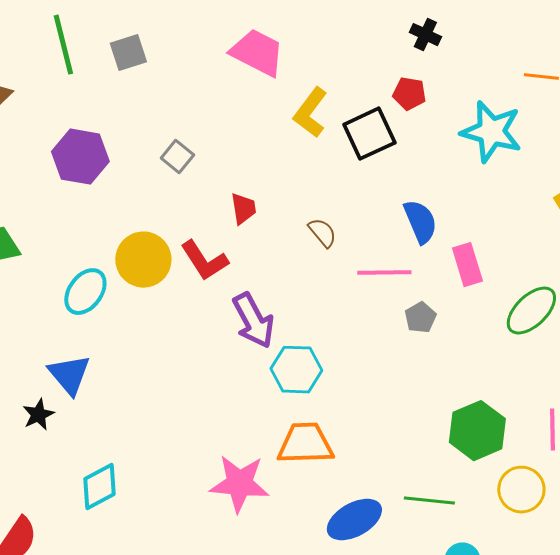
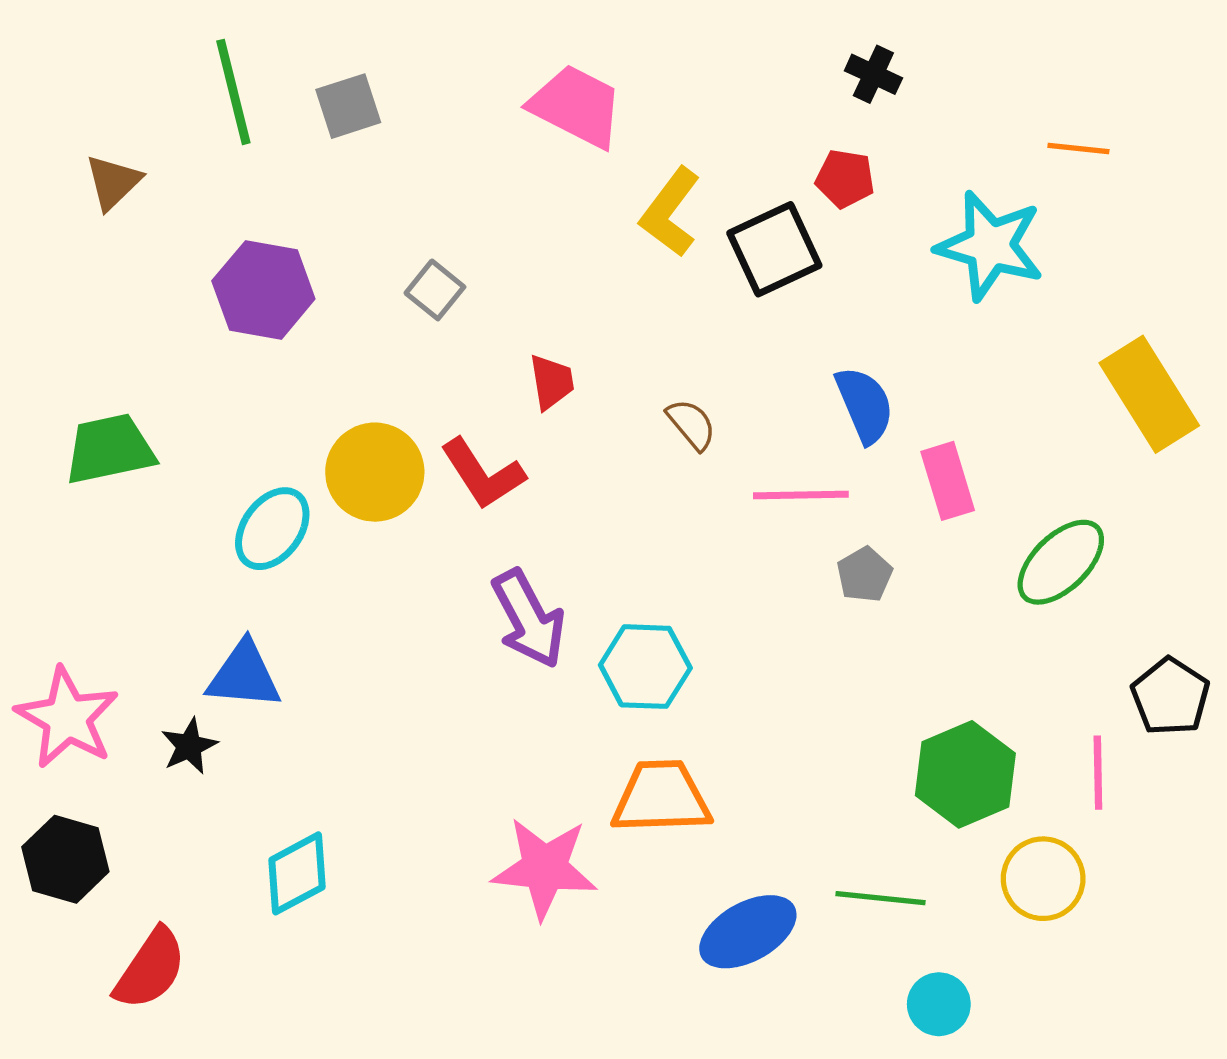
purple arrow: (253, 321) -> (529, 619), moved
blue triangle: (69, 375) -> (244, 675), turned -45

